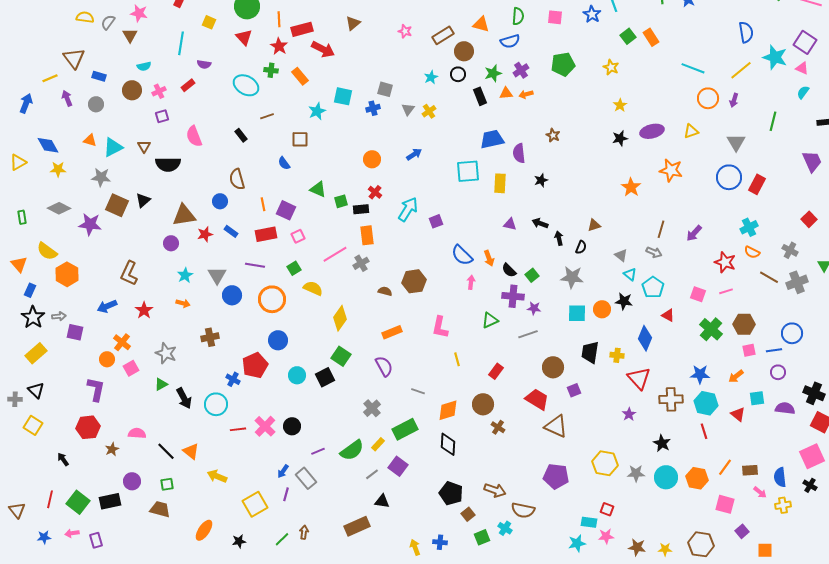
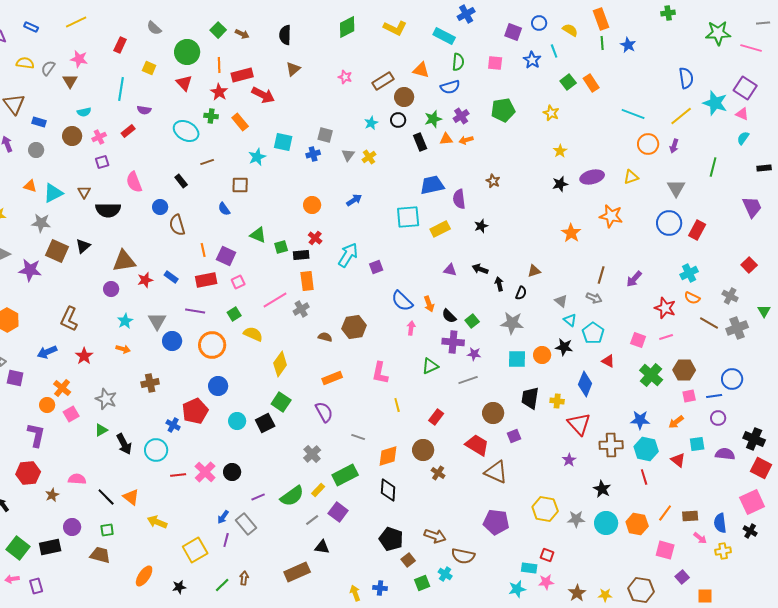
yellow rectangle: (500, 183) -> (440, 229), turned 60
blue circle: (220, 201) -> (160, 207), moved
brown star: (637, 547) -> (577, 593), turned 30

